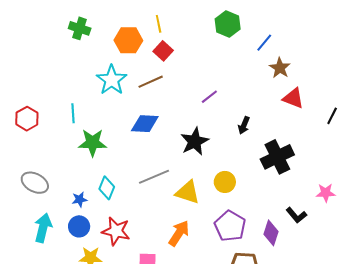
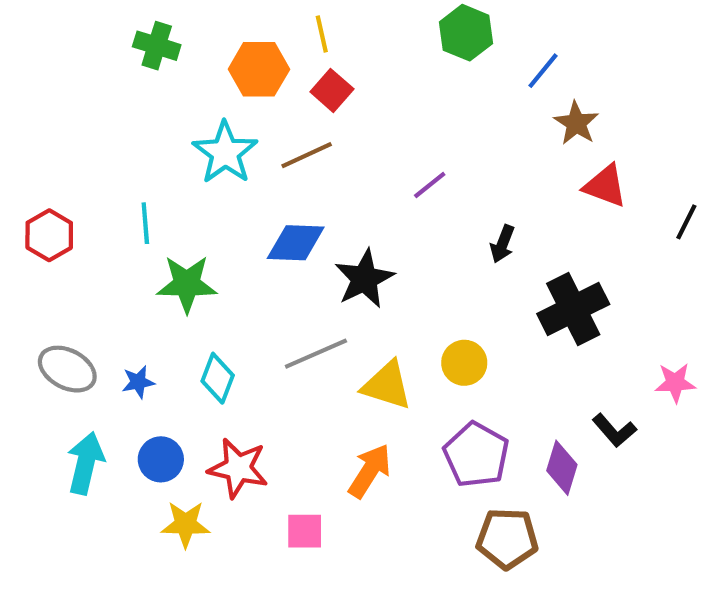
black star: (195, 141) -> (364, 279), moved
blue star: (80, 199) -> (138, 382), moved

